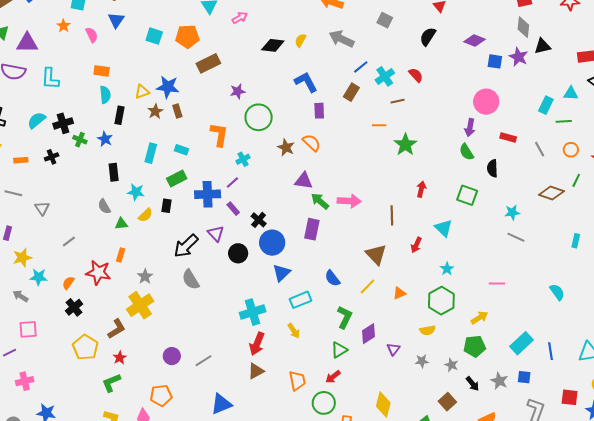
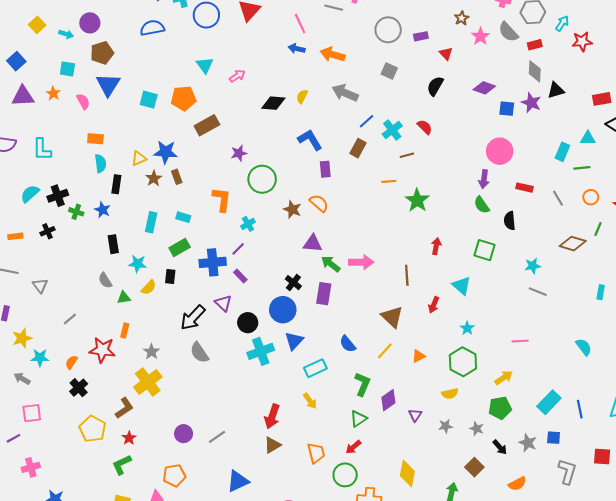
blue triangle: (116, 20) -> (108, 85), size x1.4
purple triangle: (27, 43) -> (23, 96), moved
black cross: (259, 220) -> (293, 283), moved
cyan cross: (253, 312) -> (261, 351), moved

